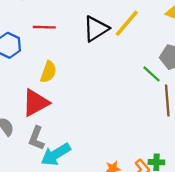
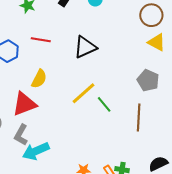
yellow line: (127, 23) -> (84, 93), moved
green line: (151, 74) -> (104, 104), moved

